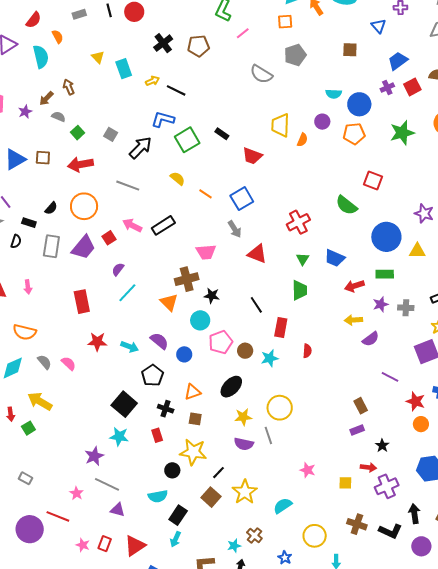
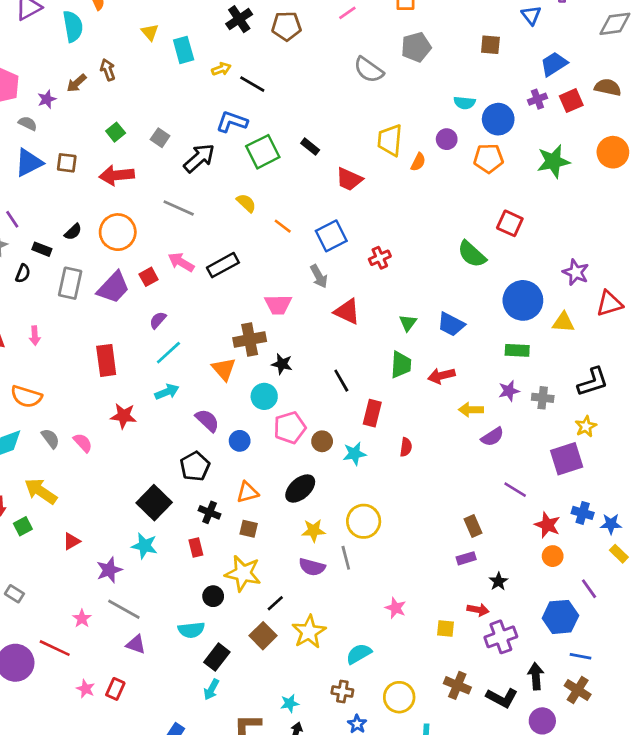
gray semicircle: (58, 117) -> (28, 123), moved
red cross: (298, 222) -> (380, 258), moved, size x0.7
red arrow: (354, 286) -> (441, 376), moved
cyan arrow: (130, 347) -> (167, 392), moved, turned -48
brown cross: (254, 535) -> (342, 691), moved, turned -35
red triangle: (135, 546) -> (71, 541), moved, size x0.6

